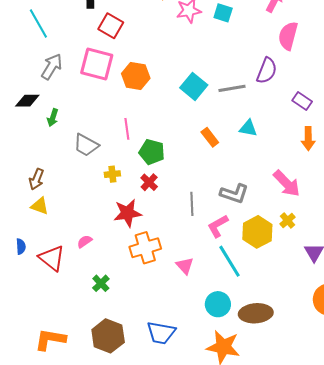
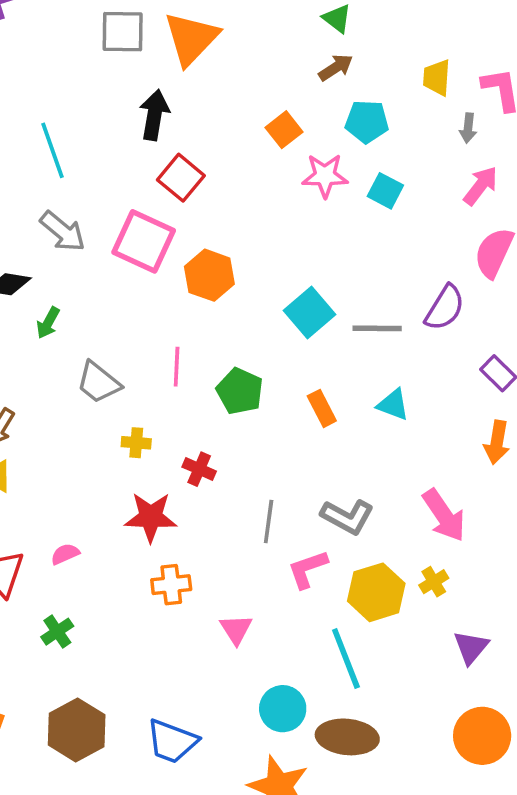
gray arrow: (52, 67) -> (63, 231), turned 88
green pentagon: (152, 152) -> (240, 391), moved
red cross: (149, 182) -> (199, 469), turned -30
orange cross: (145, 248) -> (171, 585), size x0.7
cyan line: (230, 261) -> (346, 659), moved
green cross: (101, 283) -> (57, 632), moved

